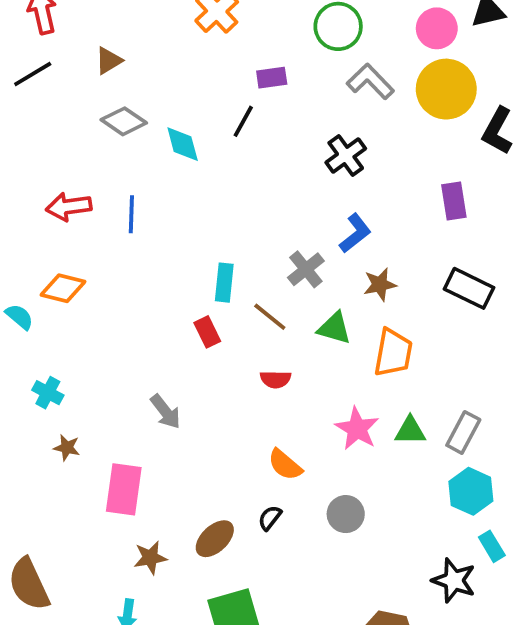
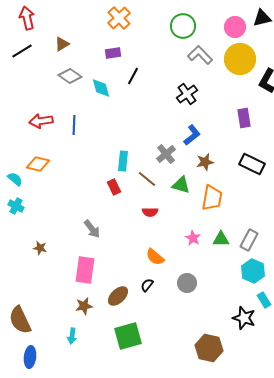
purple rectangle: (272, 78) -> (113, 53), moved
cyan cross: (48, 393) -> (16, 206), moved
pink star: (357, 429) -> (193, 238), size x0.7
pink rectangle: (124, 489) -> (85, 270), moved

